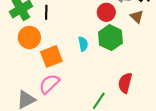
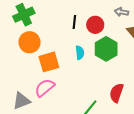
black line: (46, 12) -> (74, 22), moved
red circle: (106, 12) -> (95, 25), moved

